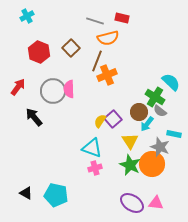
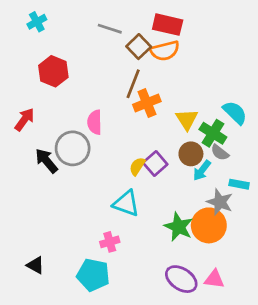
red rectangle: (122, 18) -> (168, 25), size x1.5
gray line: (95, 21) -> (110, 29), moved
orange semicircle: (108, 38) -> (165, 51), moved
brown square: (71, 48) -> (139, 47), moved
gray circle: (53, 91) -> (73, 148), moved
yellow triangle: (130, 141) -> (187, 119), moved
pink cross: (95, 168) -> (110, 242), moved
cyan pentagon: (56, 195) -> (93, 275), moved

